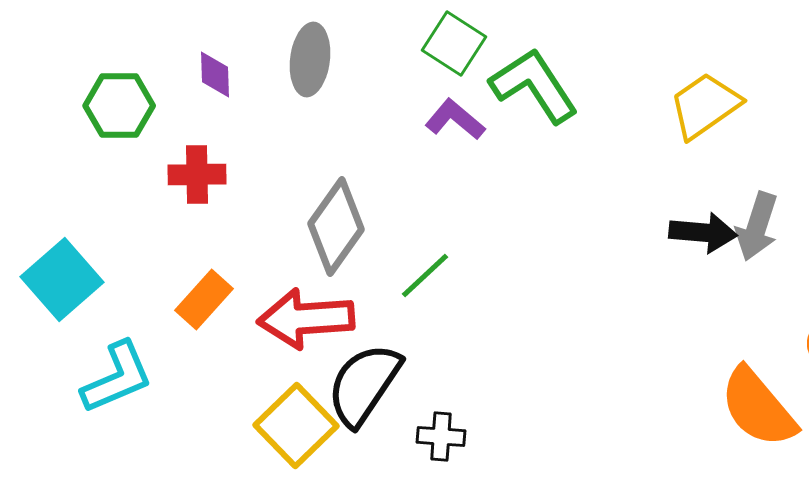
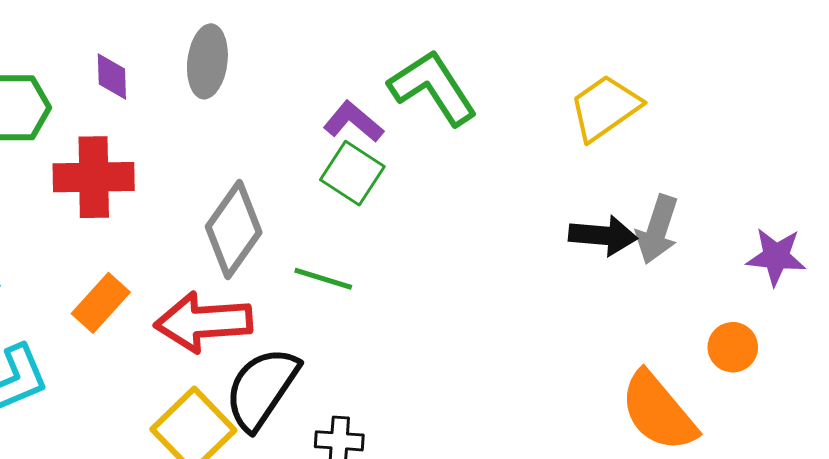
green square: (454, 44) -> (352, 173), moved
red cross: (197, 174) -> (94, 177), size x1.4
green line: (425, 276) -> (323, 279), turned 60

